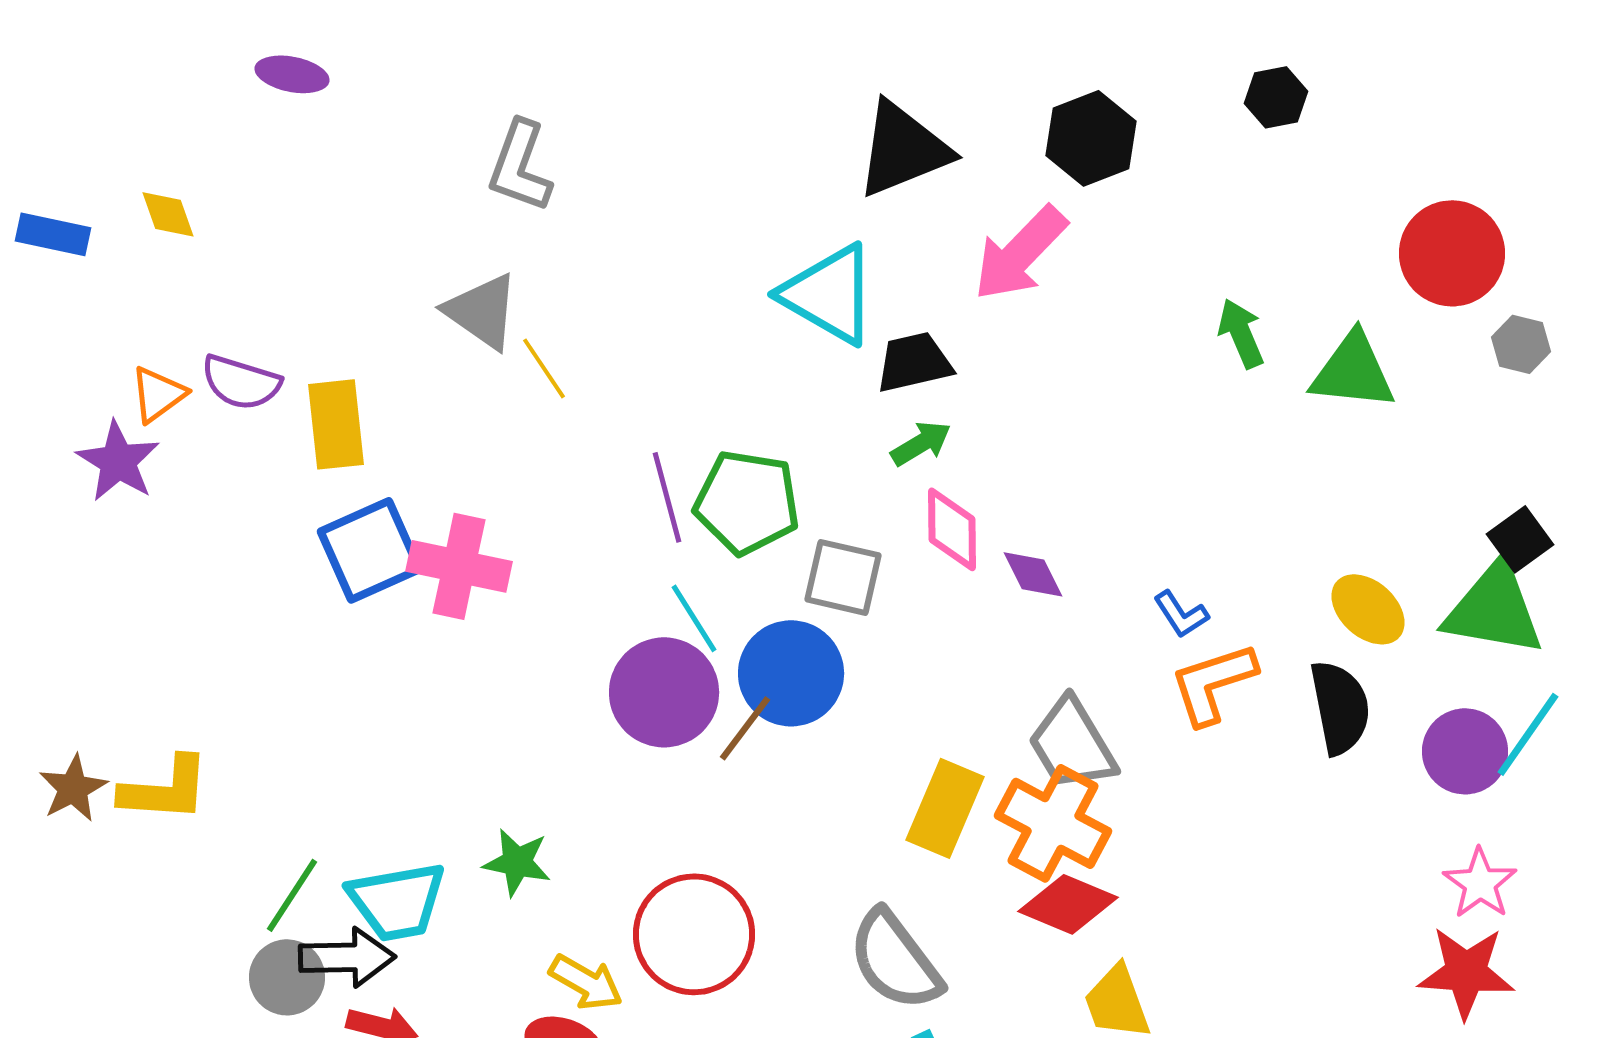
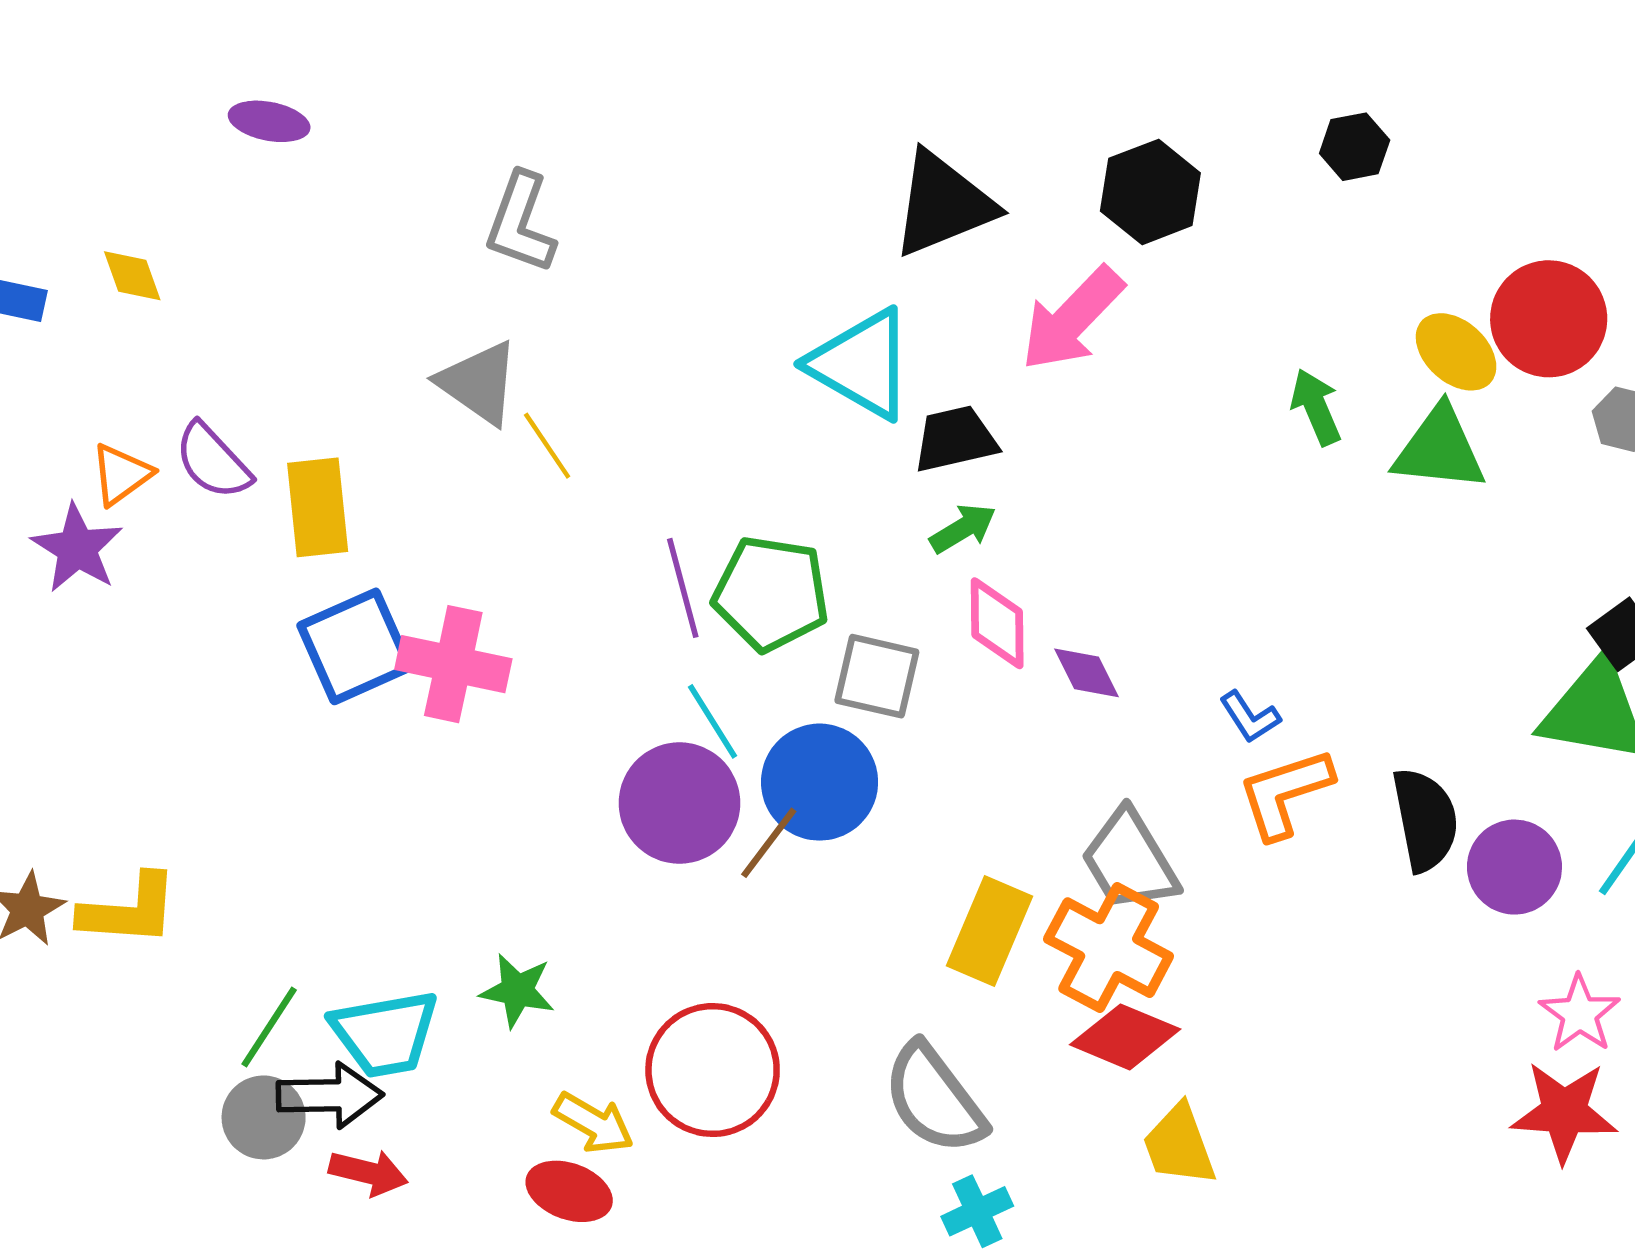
purple semicircle: (241, 382) -> (213, 461), turned 30
yellow ellipse: (1368, 609) -> (1456, 352), moved
purple circle: (1465, 751) -> (1514, 867), moved

